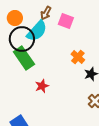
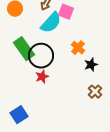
cyan semicircle: (37, 31) -> (51, 23), moved
black circle: (22, 39) -> (41, 56), moved

